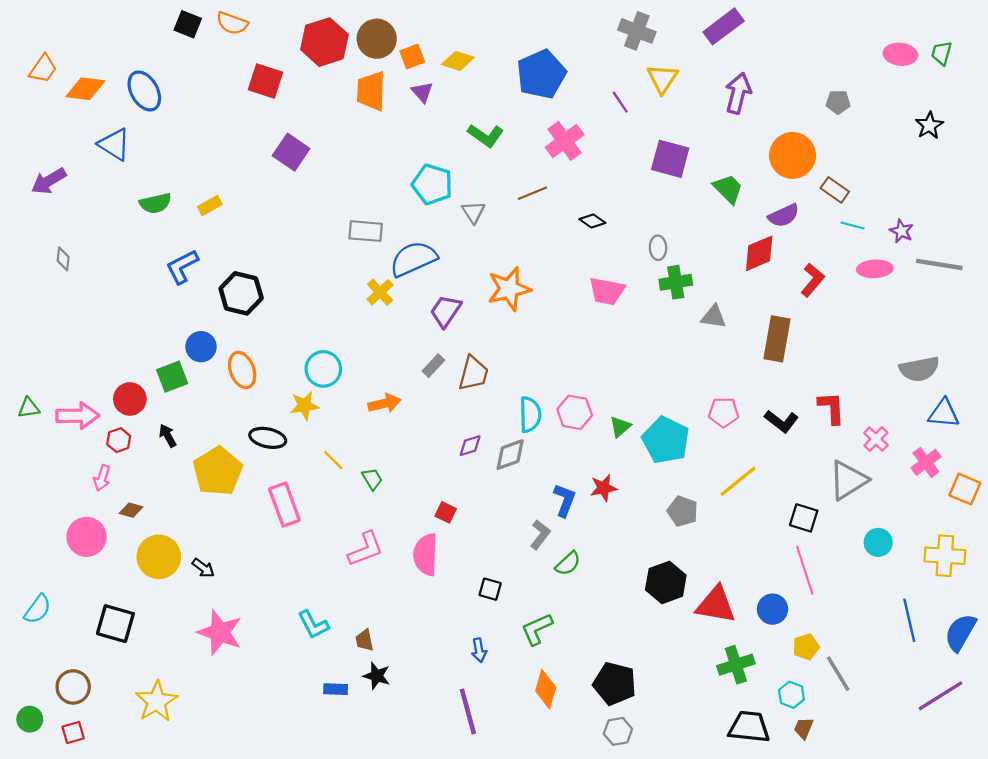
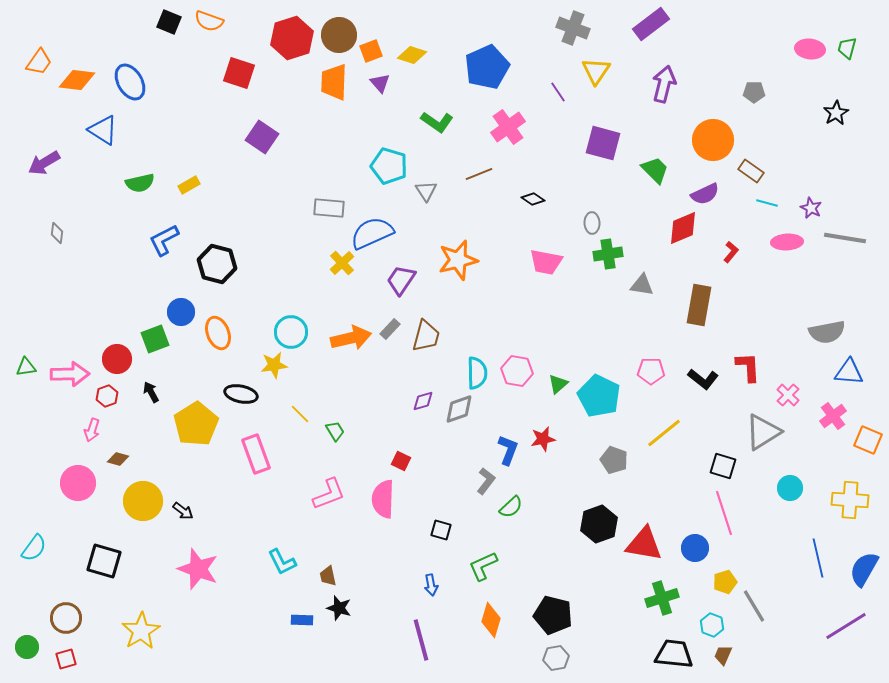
red L-shape: (813, 280) -> (731, 252), size x0.7
orange arrow: (384, 403) -> (351, 338), moved, size x1.4

